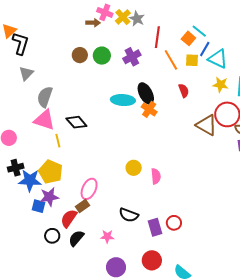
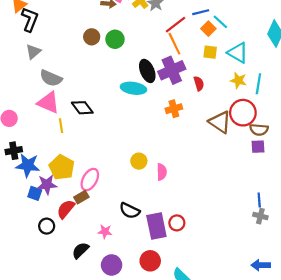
red line: (157, 37) -> (176, 25), turned 40
blue line: (205, 49) -> (201, 12), moved, turned 42
purple cross: (132, 57) -> (172, 70), moved, size x1.4
orange line: (171, 60) -> (174, 44), moved
black ellipse: (146, 93) -> (147, 71), moved
gray semicircle: (45, 97) -> (51, 78), turned -90
orange cross: (149, 109) -> (174, 109), moved, turned 35
yellow pentagon: (51, 172) -> (62, 167), moved
purple rectangle: (155, 227) -> (156, 226), size x1.4
black semicircle: (76, 238) -> (80, 250), moved

